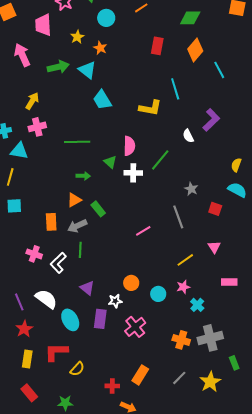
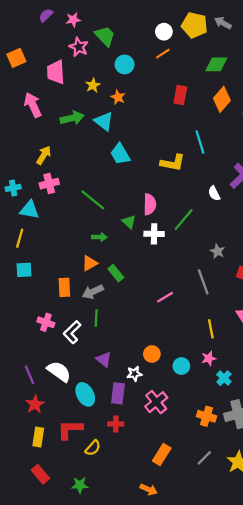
green line: (77, 142) -> (93, 200), turned 40
yellow line: (185, 260) -> (211, 329), turned -66
red cross: (112, 386) -> (116, 424), moved

